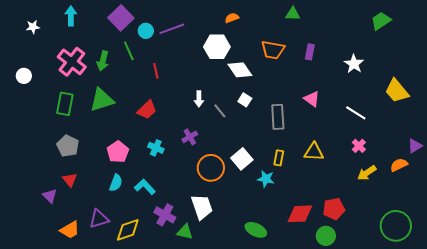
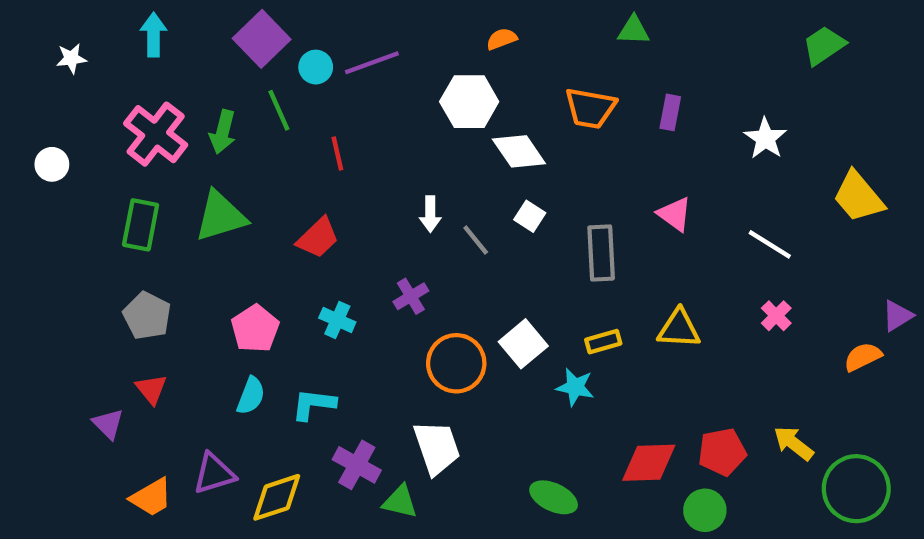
yellow rectangle: (279, 158) -> (603, 342), turned 63
yellow arrow: (367, 173) -> (794, 443), moved, turned 72
cyan L-shape: (145, 187) -> (314, 404), turned -40

